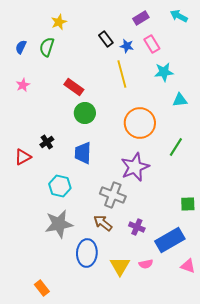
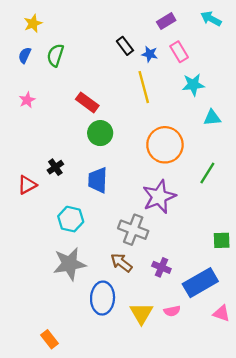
yellow star: (59, 22) -> (33, 23), moved

